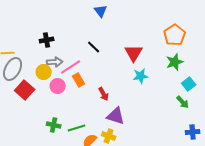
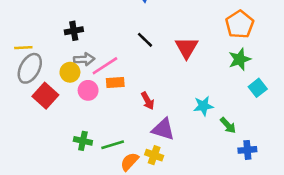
black line: (94, 47) -> (145, 40), moved
cyan star: (141, 76) -> (203, 106), moved
orange rectangle: (79, 80) -> (115, 83), turned -64
green arrow: (183, 102) -> (228, 125), moved
blue cross: (193, 132) -> (247, 150), moved

